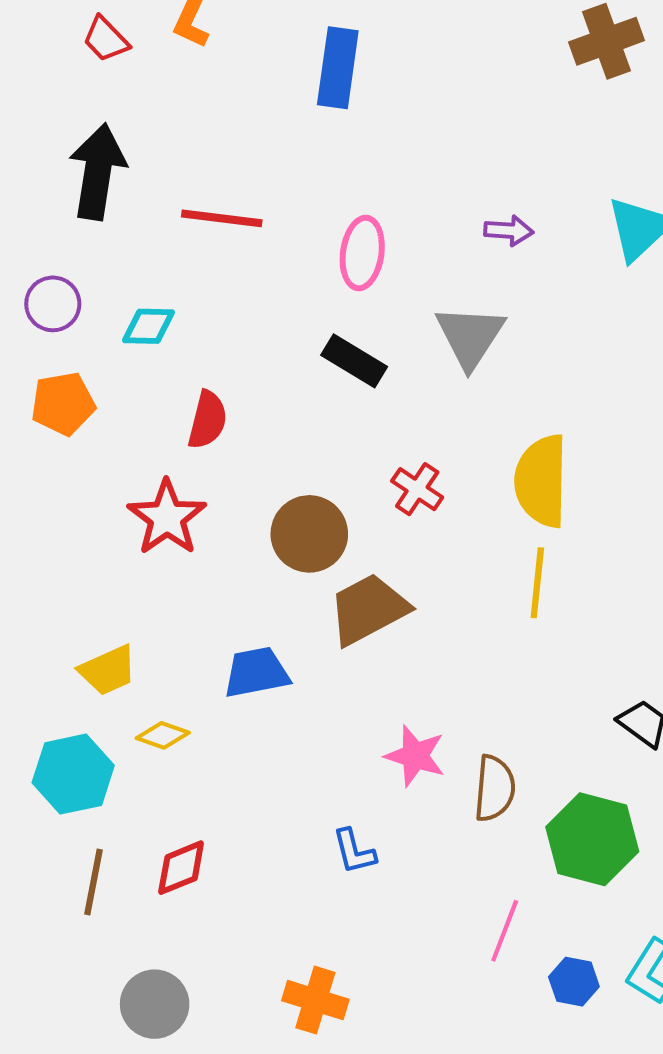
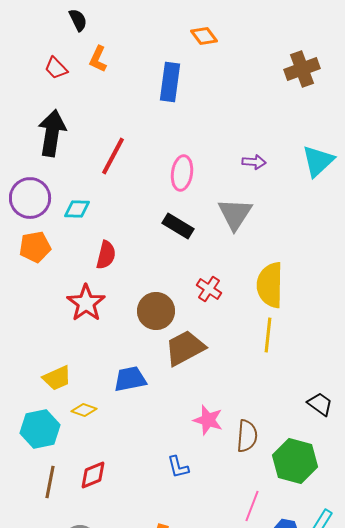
red line: (222, 218) -> (113, 156), turned -69
purple circle: (53, 304) -> (30, 198), size x1.5

